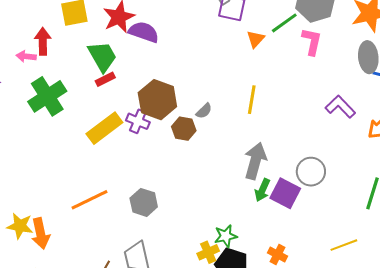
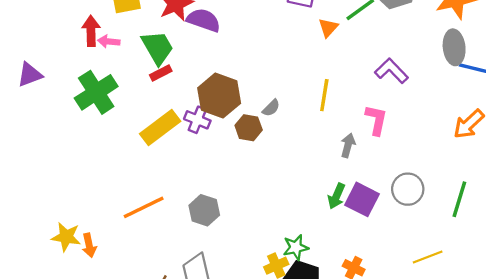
pink L-shape: (312, 42) -> (376, 120), moved
pink arrow: (26, 56) -> (109, 41), moved
purple L-shape: (340, 107) -> (391, 71), moved
gray arrow: (255, 161) -> (348, 145), moved, size x0.6
gray circle: (311, 172) -> (408, 189), moved
orange arrow: (41, 234) -> (89, 245), size x0.7

